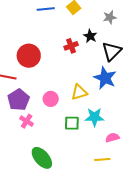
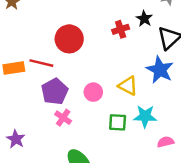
yellow triangle: (79, 92) -> (128, 86), turned 42

